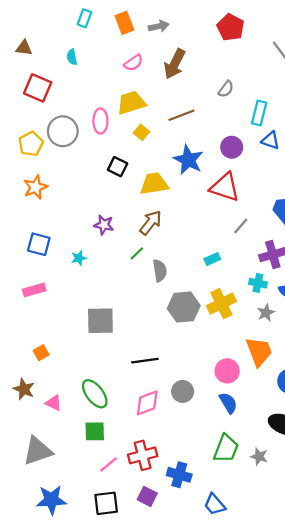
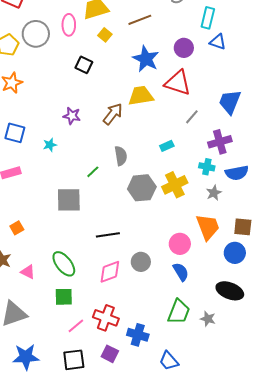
yellow trapezoid: (154, 184) -> (141, 96), moved
green line: (137, 253) -> (93, 172), moved
red cross: (143, 455) -> (106, 318), turned 35

